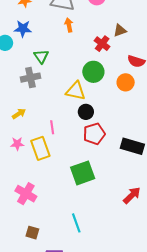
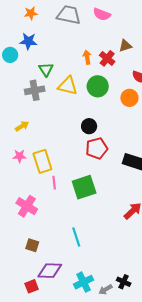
orange arrow: (69, 25) -> (87, 57), moved
yellow triangle: (76, 91) -> (68, 86), moved
pink line: (52, 127) -> (54, 183), moved

